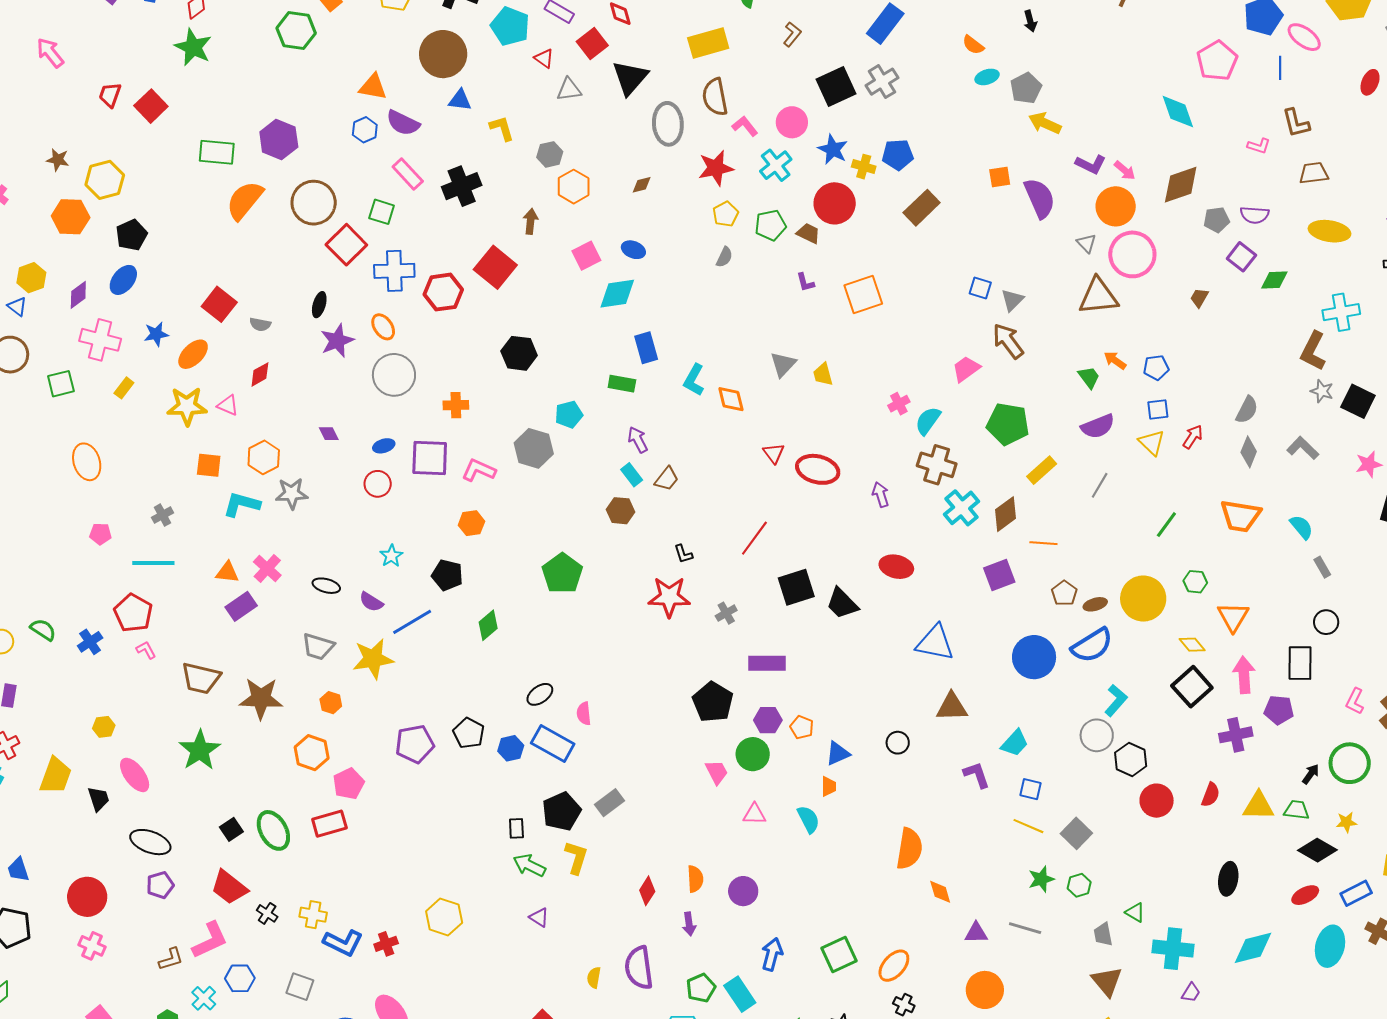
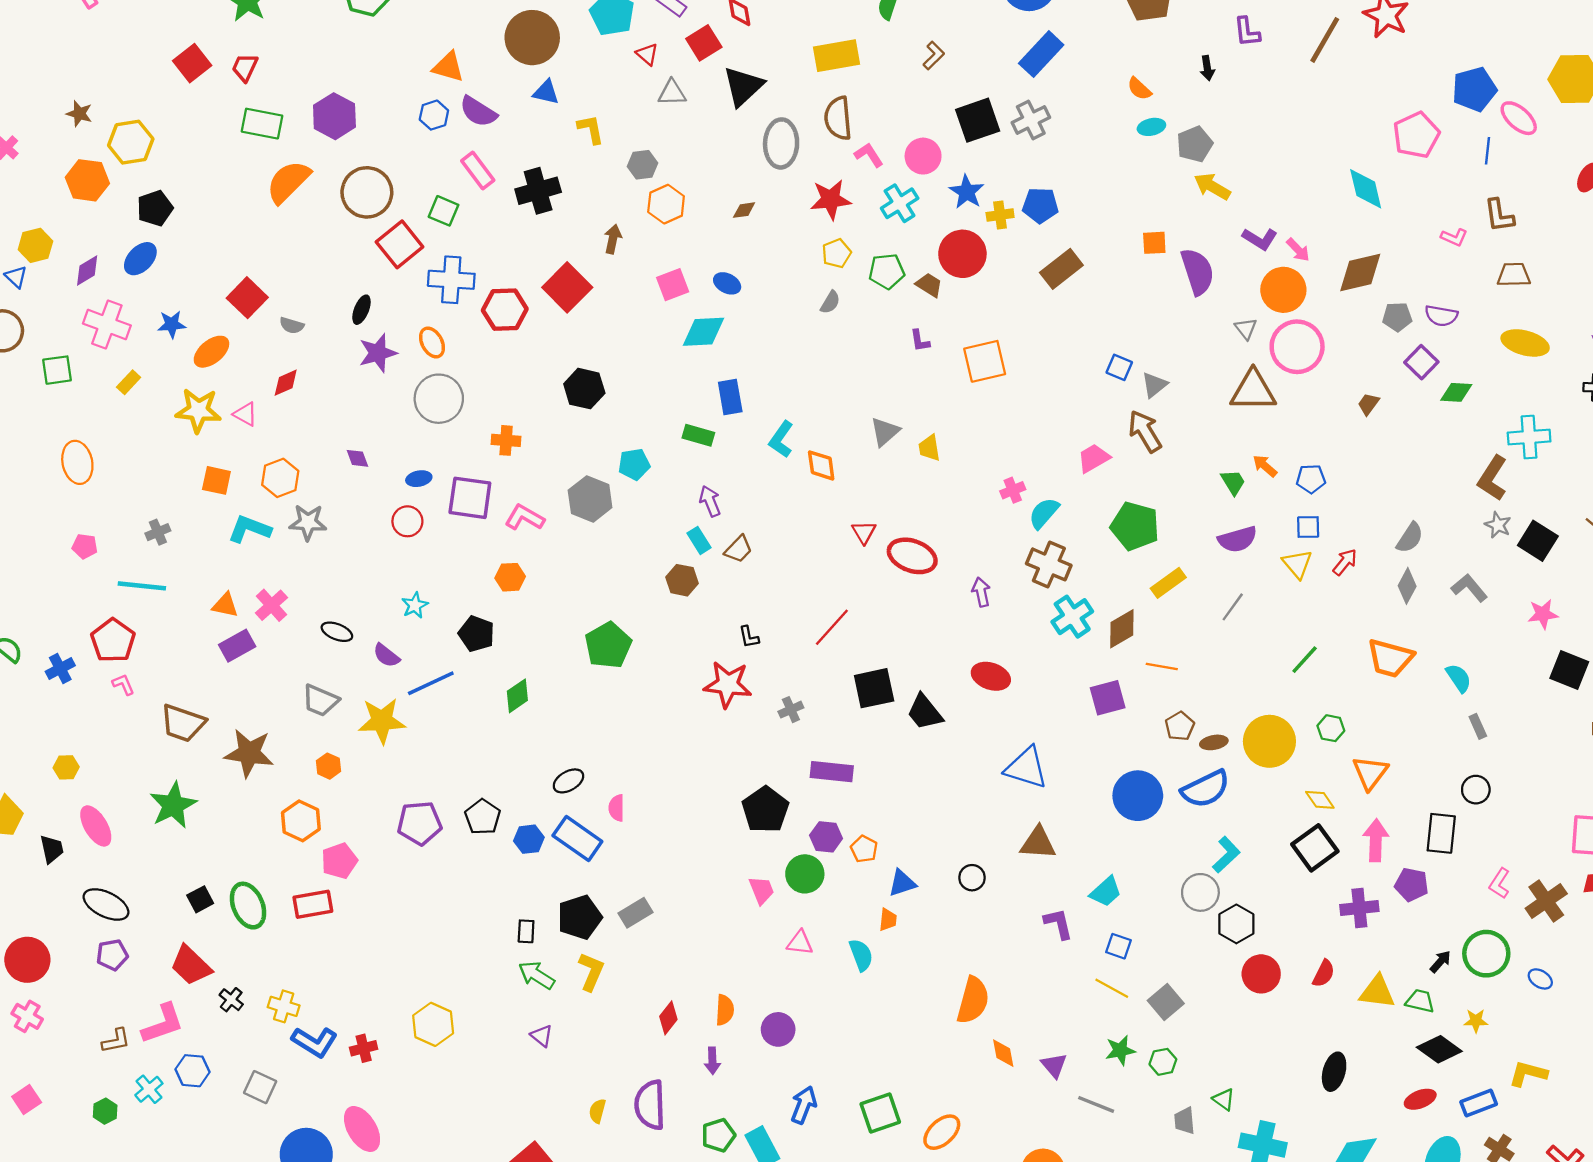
red trapezoid: (110, 95) -> (245, 67), moved
yellow cross: (864, 167) -> (1000, 215), turned -30
purple triangle: (976, 933) -> (1054, 1065), moved, turned 45

